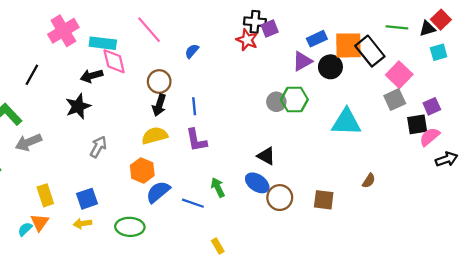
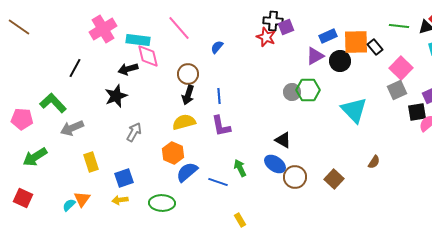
black rectangle: (370, 51) -> (375, 47), size x0.6
cyan triangle: (346, 122) -> (354, 110), turned 44
yellow rectangle: (45, 195) -> (91, 162), moved
brown square: (324, 200) -> (334, 179), turned 36

